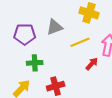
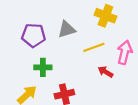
red arrow: (92, 64) -> (106, 72), turned -104

